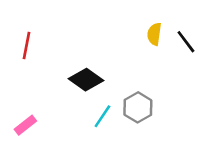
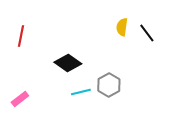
cyan line: (102, 116) -> (81, 92), turned 42

